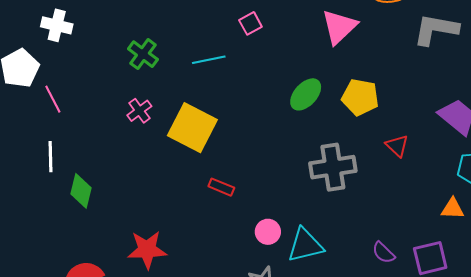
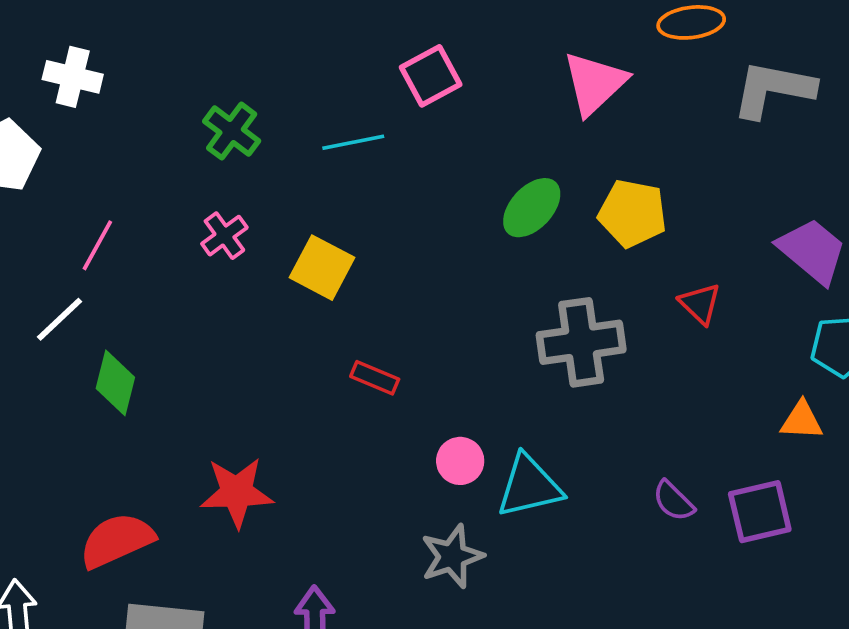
pink square: (250, 23) -> (431, 76), size x1.4
pink line: (53, 99) -> (97, 245), moved, turned 56
yellow square: (192, 128) -> (322, 268), size x0.7
white line: (50, 157) -> (60, 319), turned 48

